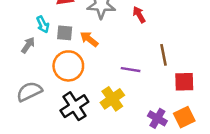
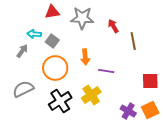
cyan arrow: (43, 24) -> (34, 34), turned 120
gray square: (65, 33) -> (52, 41), turned 32
orange arrow: (89, 39) -> (85, 57), moved, turned -133
brown line: (164, 55) -> (133, 41), moved

